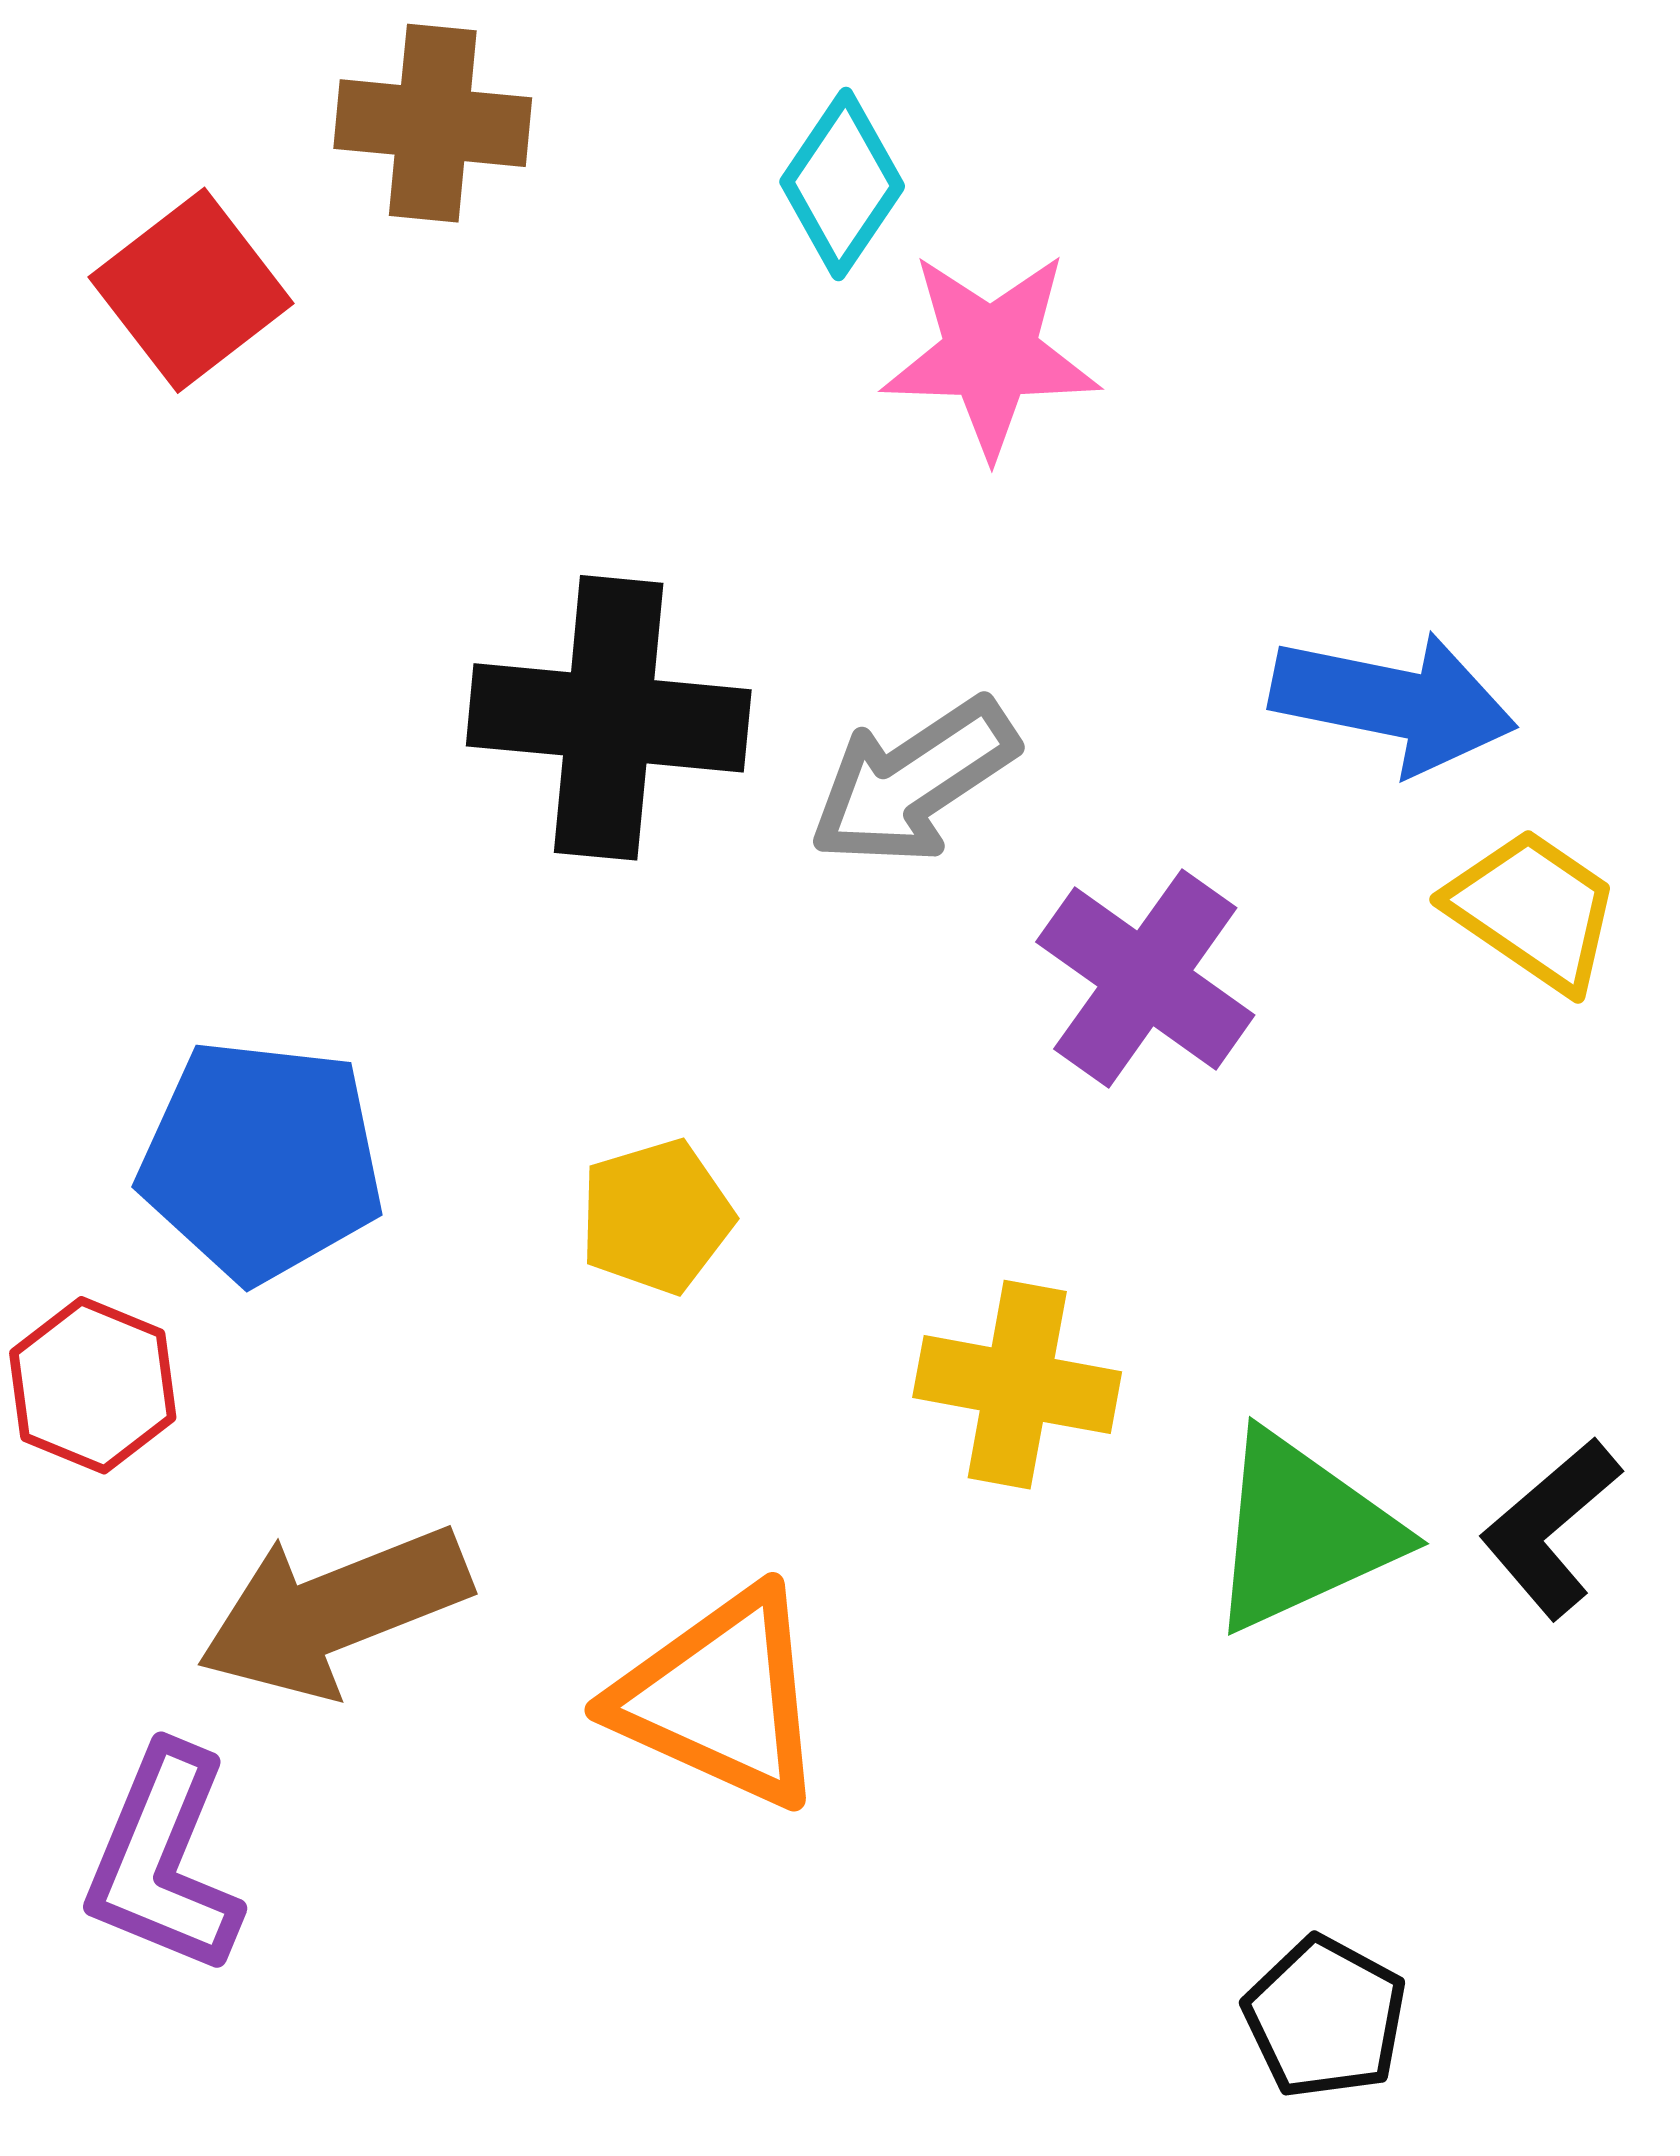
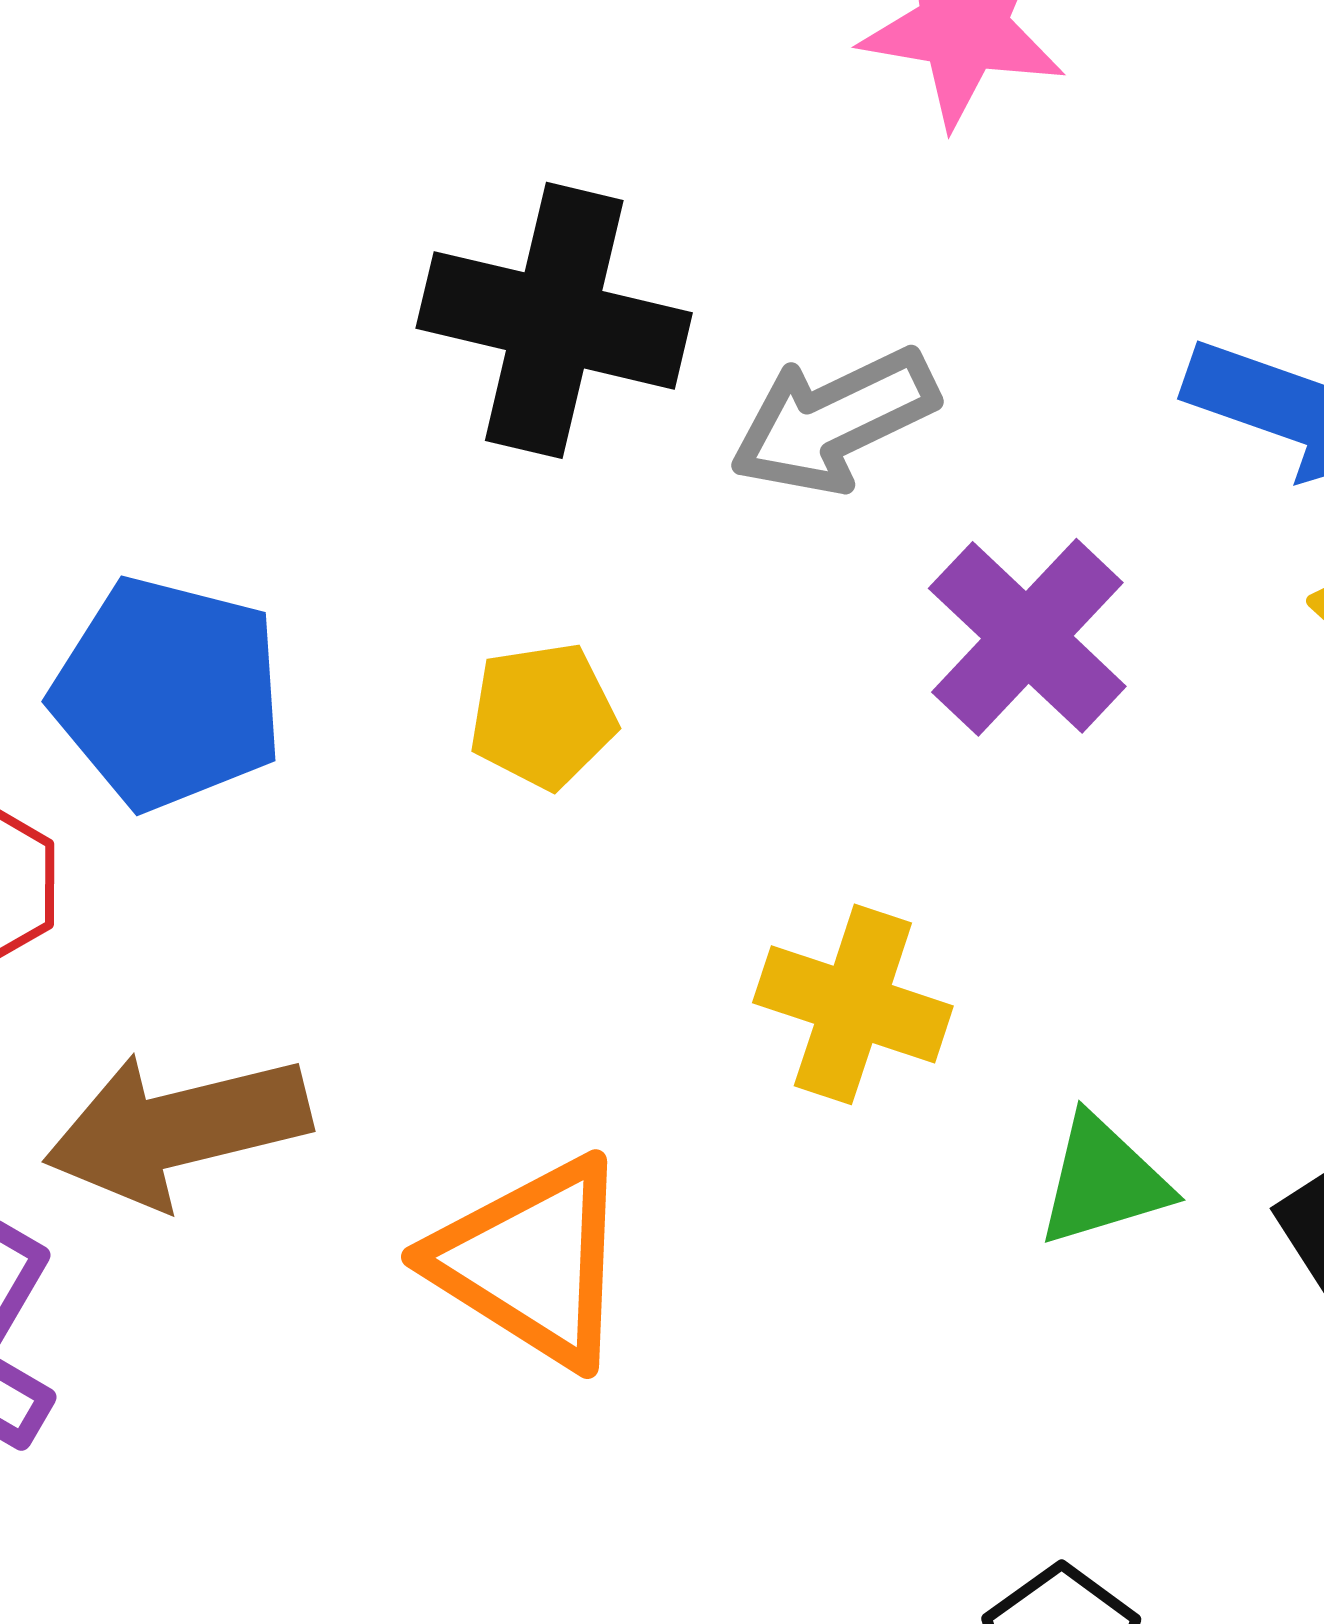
yellow pentagon: (656, 1216) -> (543, 716), moved
green triangle: (1302, 1532) -> (1103, 1181), size x0.7

